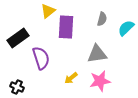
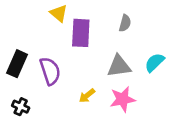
yellow triangle: (48, 11) -> (59, 13), turned -42
cyan semicircle: (126, 28) -> (155, 62), moved
black rectangle: (18, 38) -> (17, 64), moved, turned -30

